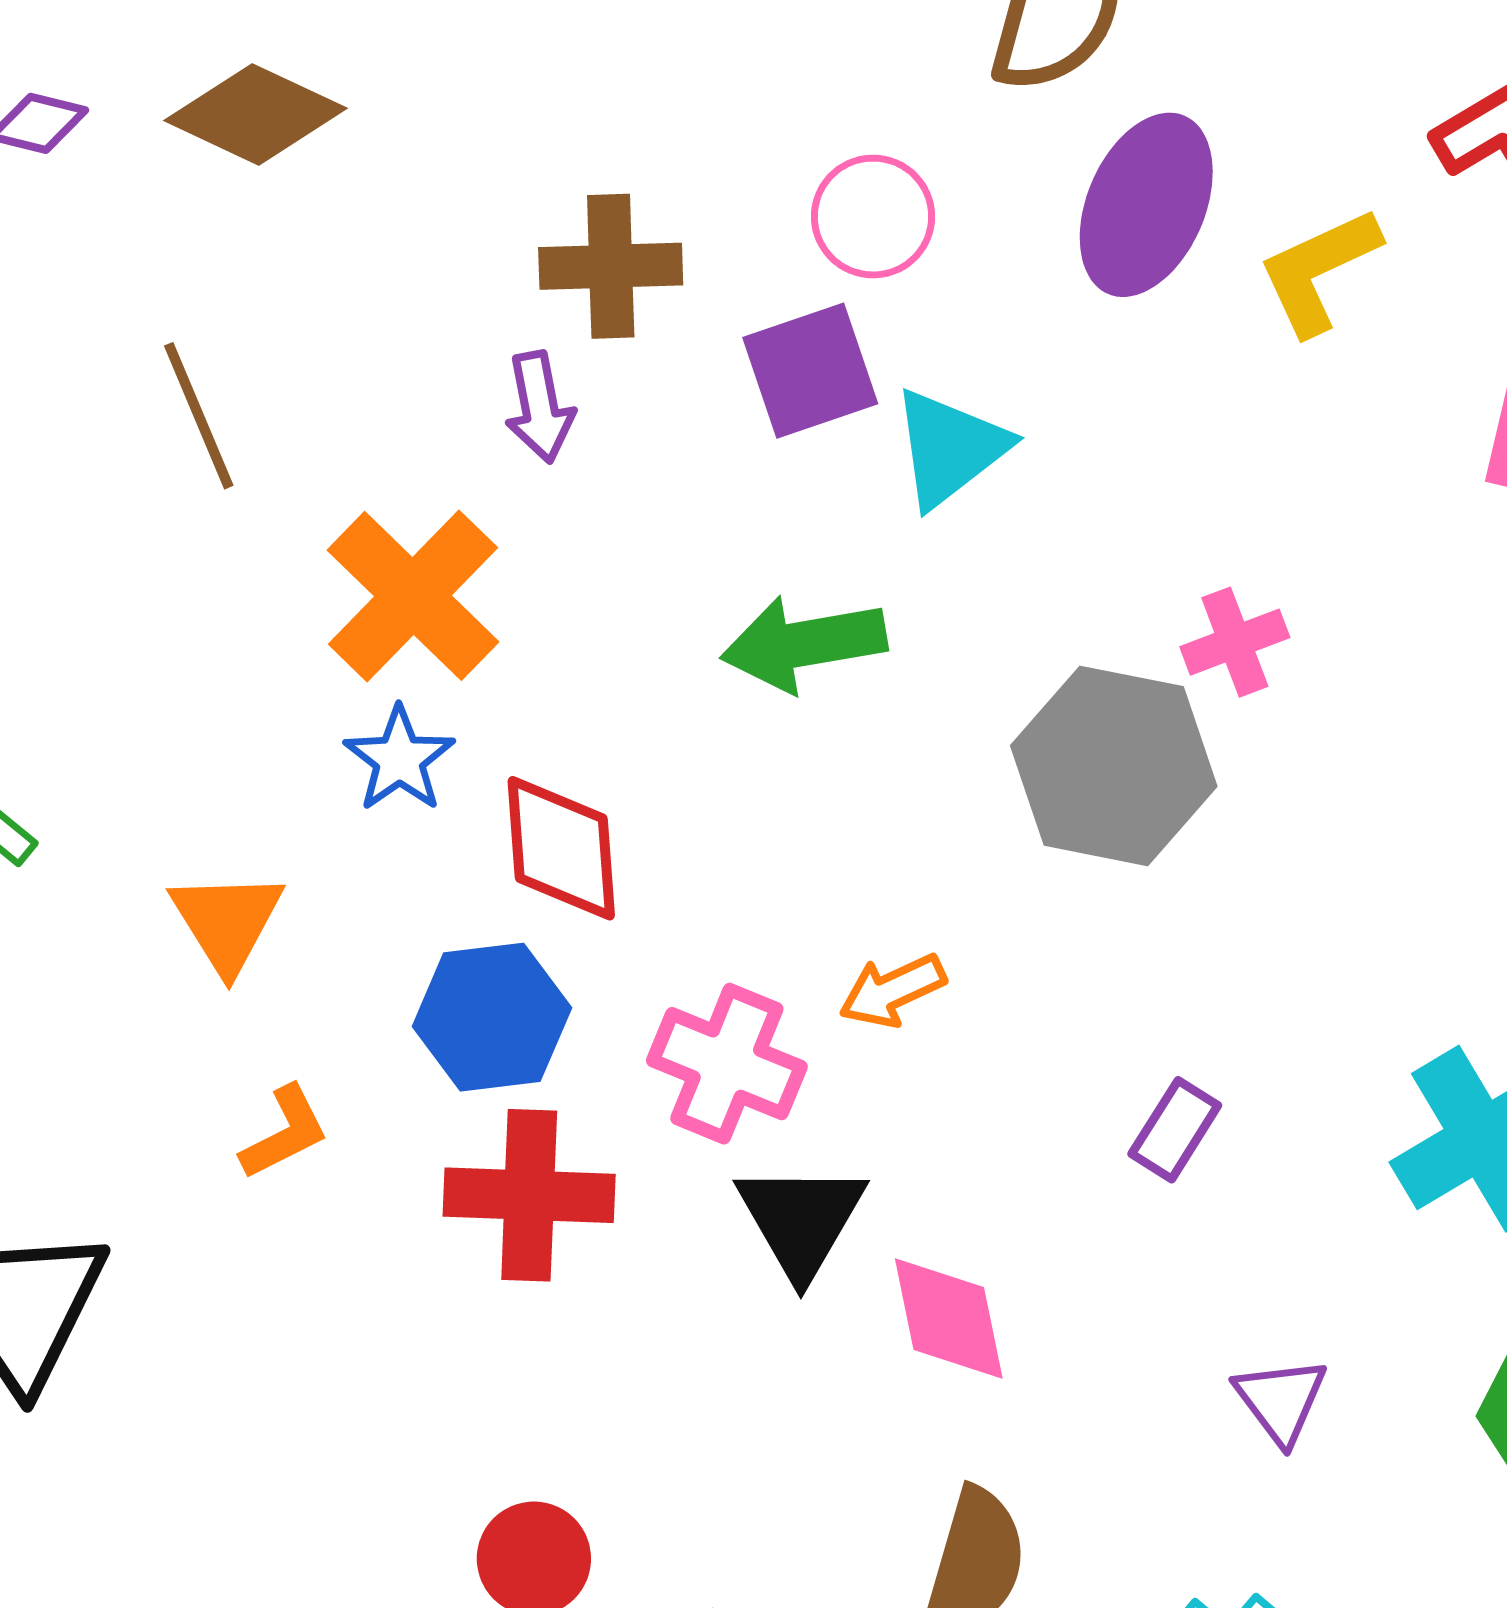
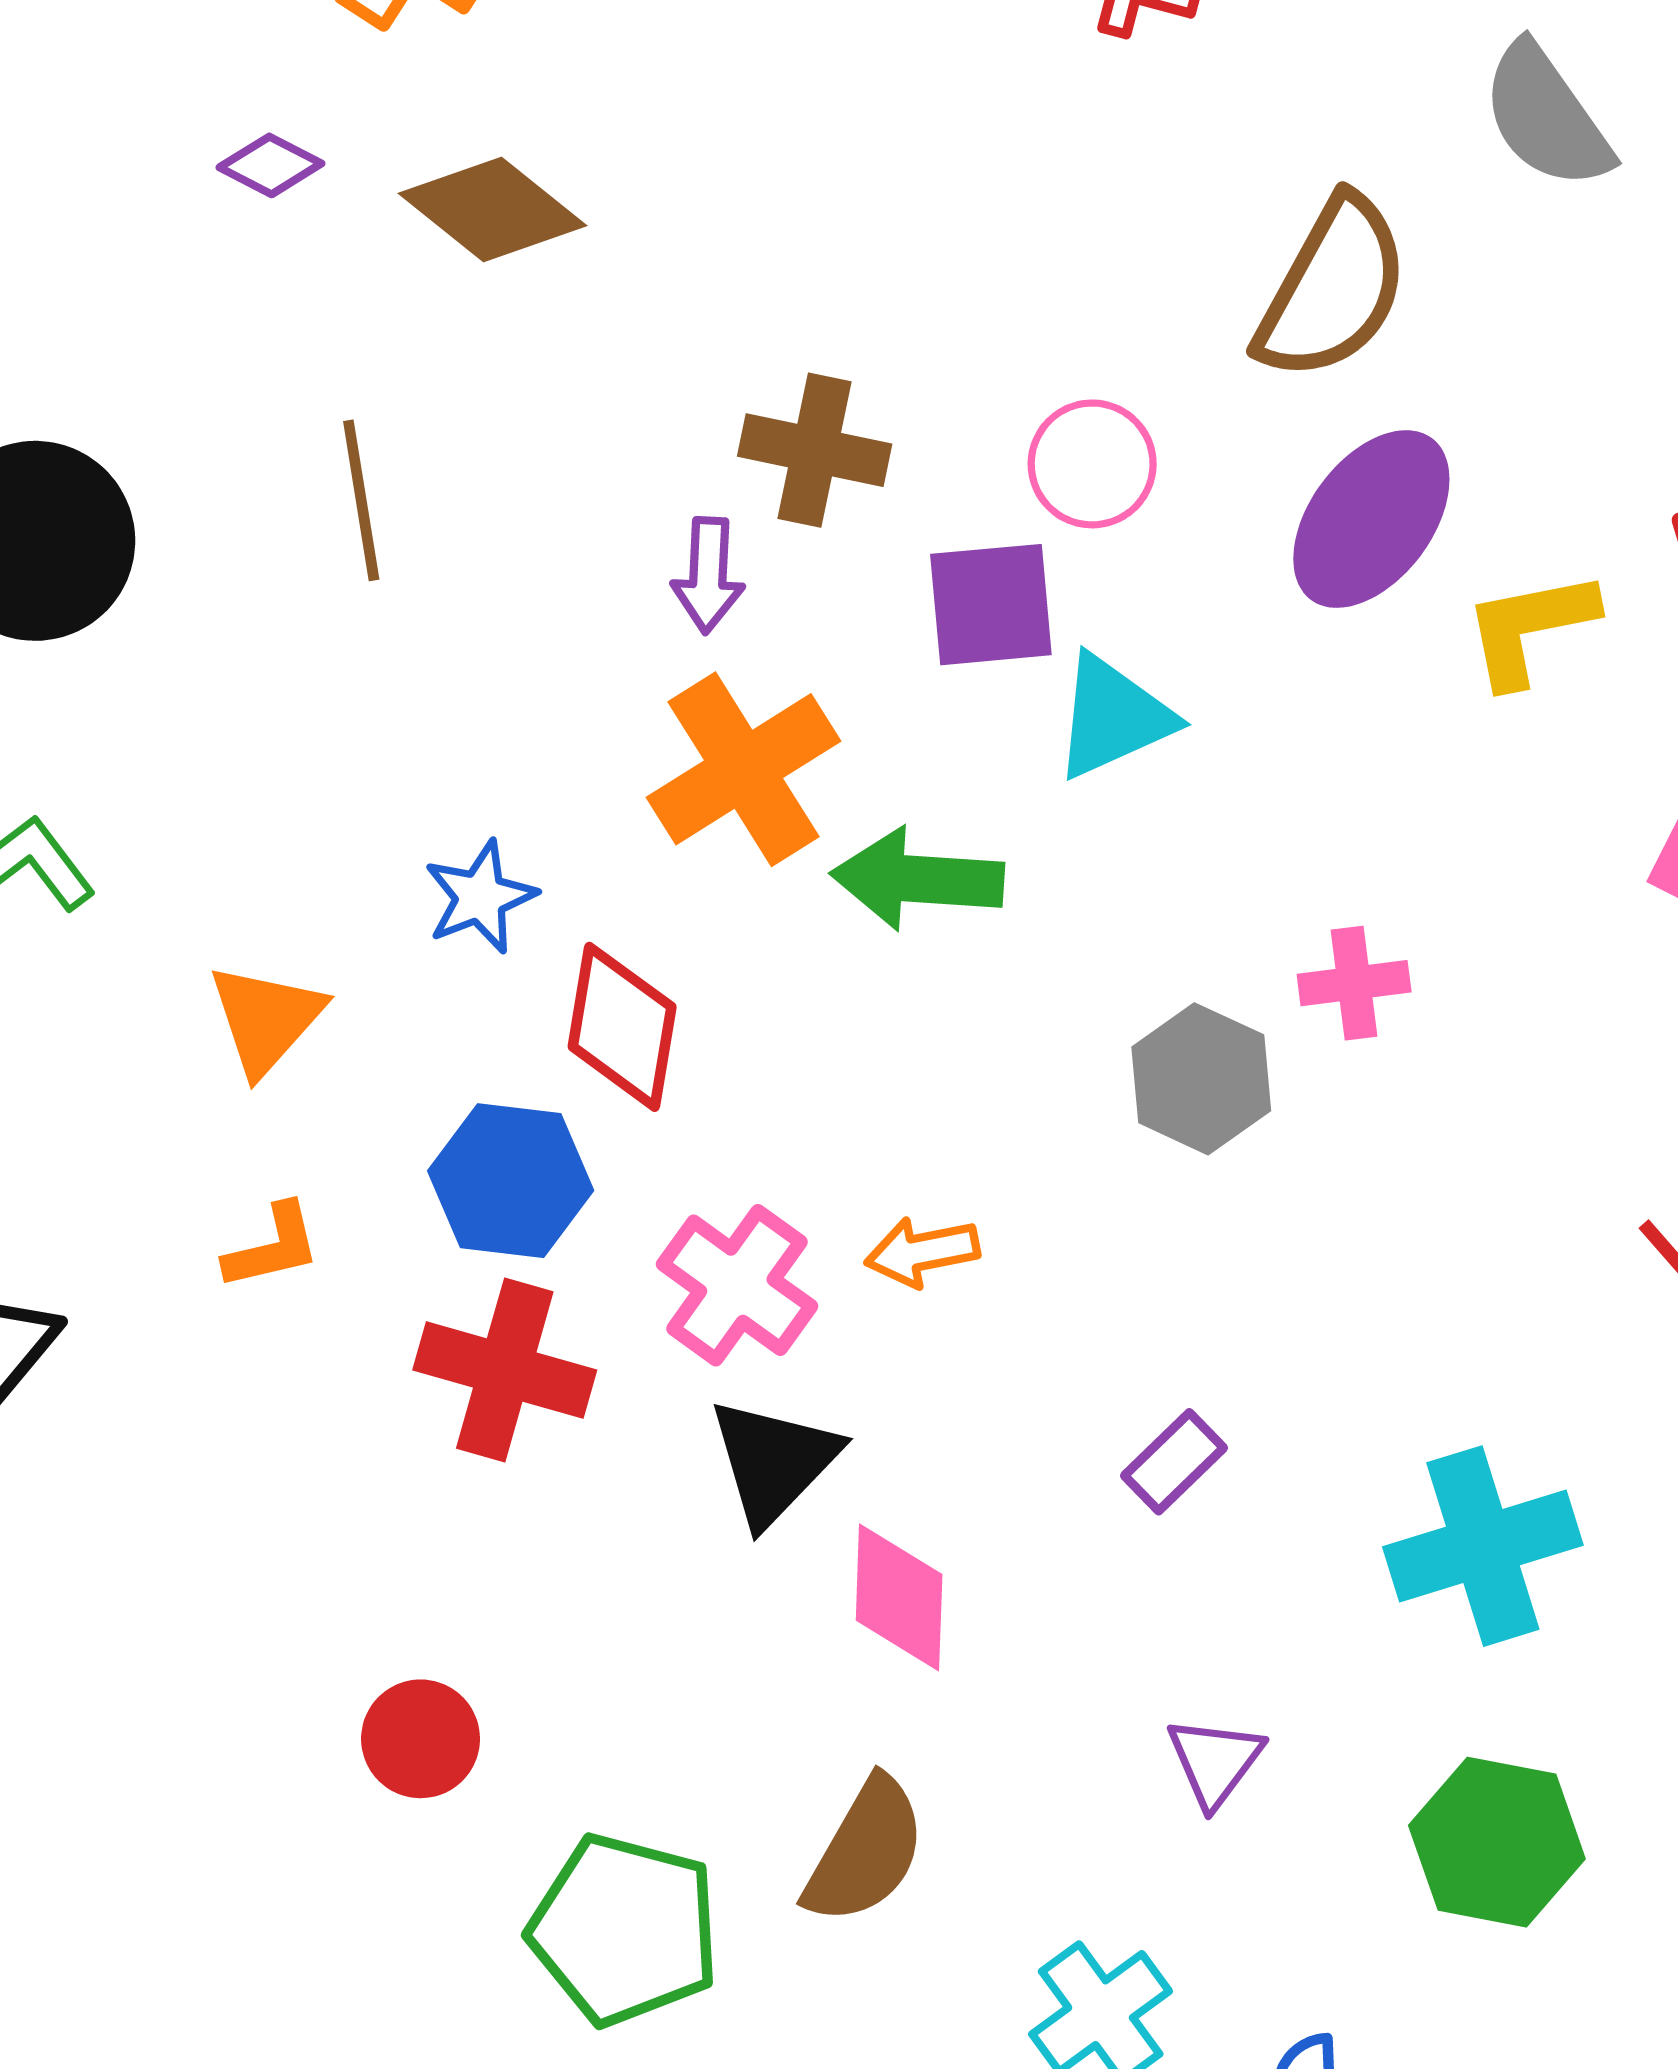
orange cross: (413, 596) -> (744, 769), moved
gray hexagon: (1114, 766) -> (1201, 1079), size x0.7

